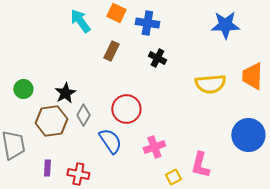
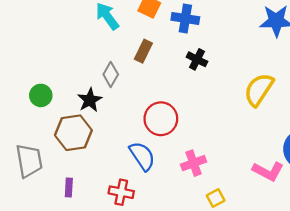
yellow semicircle: (210, 84) -> (259, 90), turned 128
gray diamond: (83, 115) -> (111, 74), moved
pink L-shape: (200, 165) -> (268, 171), moved, turned -76
red cross: (78, 174) -> (121, 192), moved

